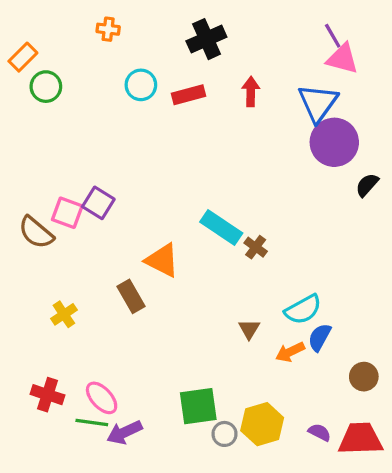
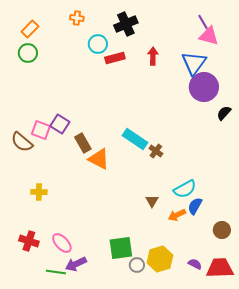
orange cross: (108, 29) -> (77, 18), moved
orange rectangle: (23, 57) -> (30, 29), moved
cyan circle: (141, 85) -> (98, 44), moved
brown rectangle: (131, 296) -> (83, 143), moved
yellow cross: (64, 314) -> (39, 192), turned 35
green line: (92, 422) -> (56, 272), moved

